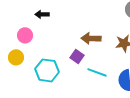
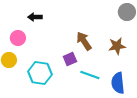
brown arrow: (91, 38) -> (84, 41), turned 54
purple square: (77, 56) -> (70, 59), turned 32

